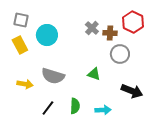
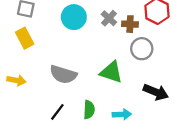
cyan circle: (47, 35) -> (74, 17), moved
green triangle: (94, 74) -> (111, 72), size x1.5
yellow arrow: (25, 84) -> (16, 80), moved

